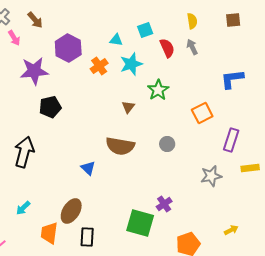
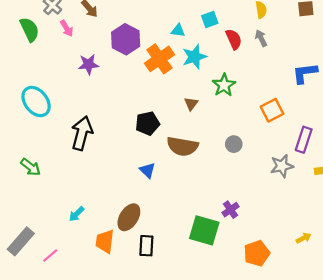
orange cross: (99, 66) -> (159, 59), size x1.5
purple star: (34, 71) -> (88, 64), size x0.7
black pentagon: (50, 107) -> (147, 123), moved
black arrow: (24, 152) -> (82, 133), moved
gray star: (211, 176) -> (282, 166), moved

